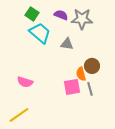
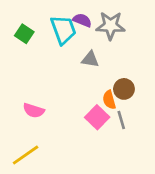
green square: (32, 14) -> (24, 34), moved
cyan trapezoid: (40, 33) -> (63, 30), moved, turned 30
pink square: (72, 87) -> (97, 117), turned -36

